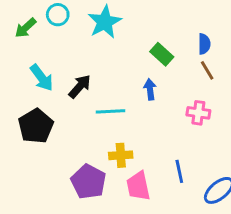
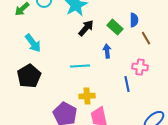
blue semicircle: (204, 44) -> (134, 20), moved
black arrow: (80, 86) -> (86, 28), moved
blue line: (179, 171) -> (127, 84), moved

